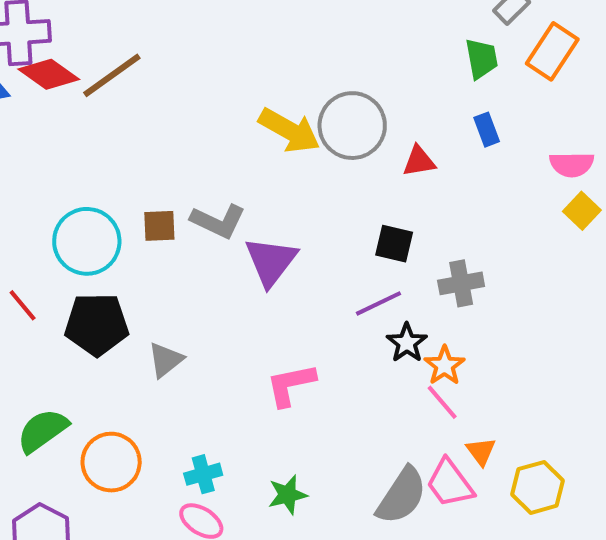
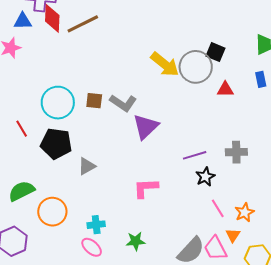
red diamond: (49, 74) -> (52, 18), turned 48
black square: (394, 244) -> (215, 52), moved
orange star: (444, 366) -> (245, 212), moved

